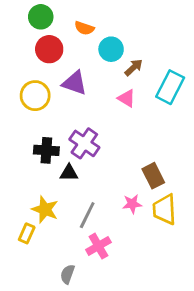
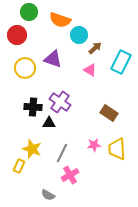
orange semicircle: (84, 28) -> (60, 20), size x1.5
red circle: (49, 49) -> (17, 35), moved
brown rectangle: (153, 176) -> (109, 113), moved, turned -30
gray semicircle: (67, 274) -> (48, 195), turned -80

